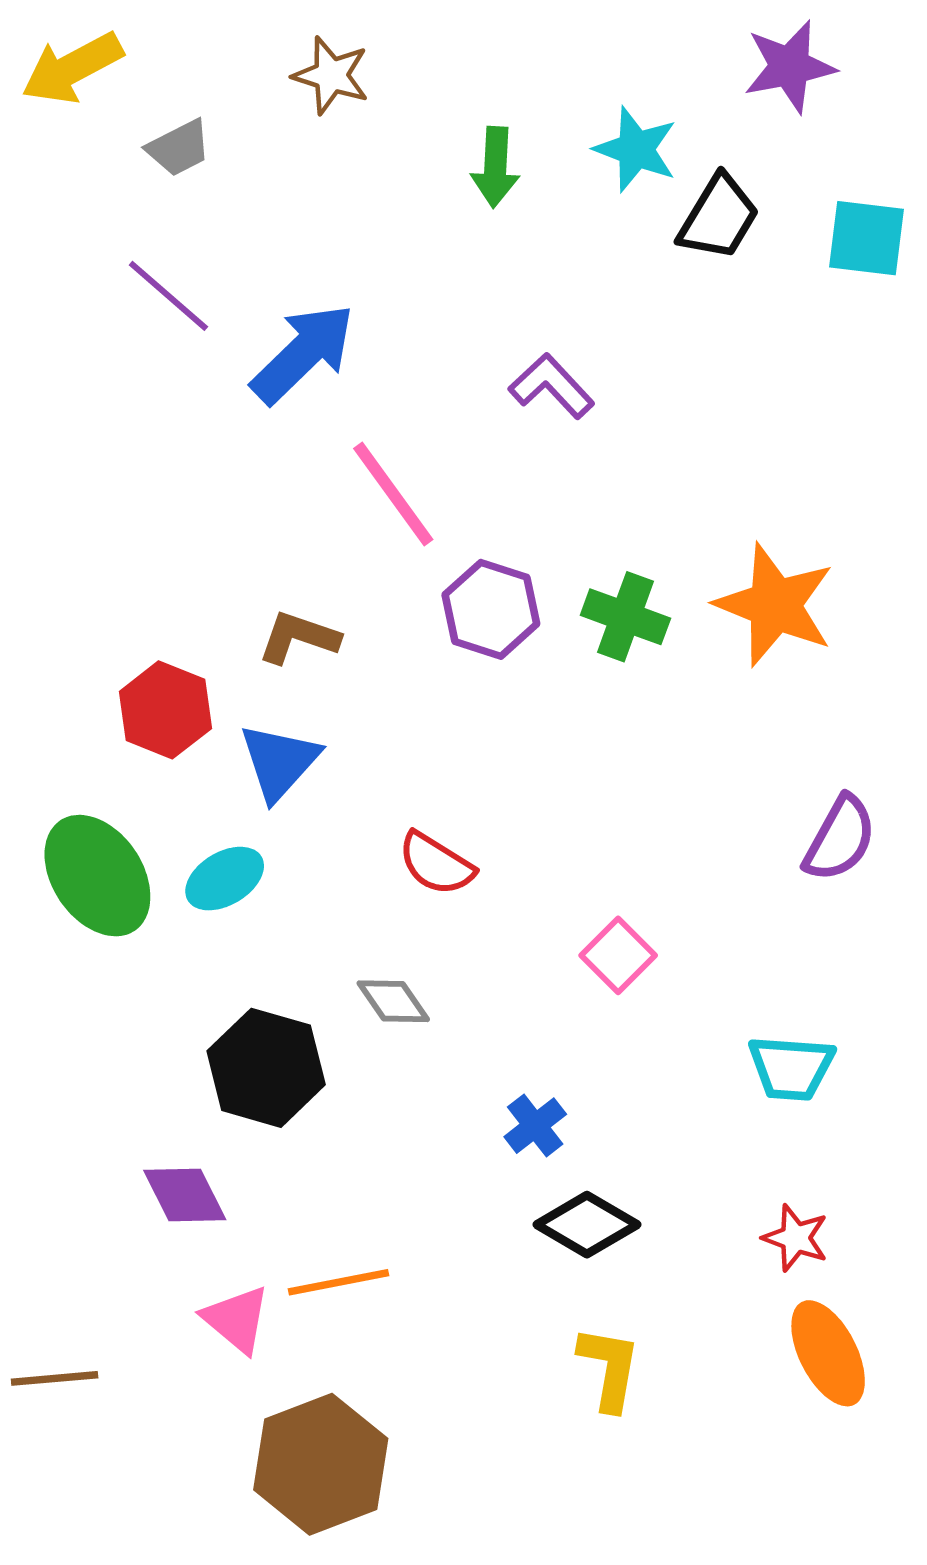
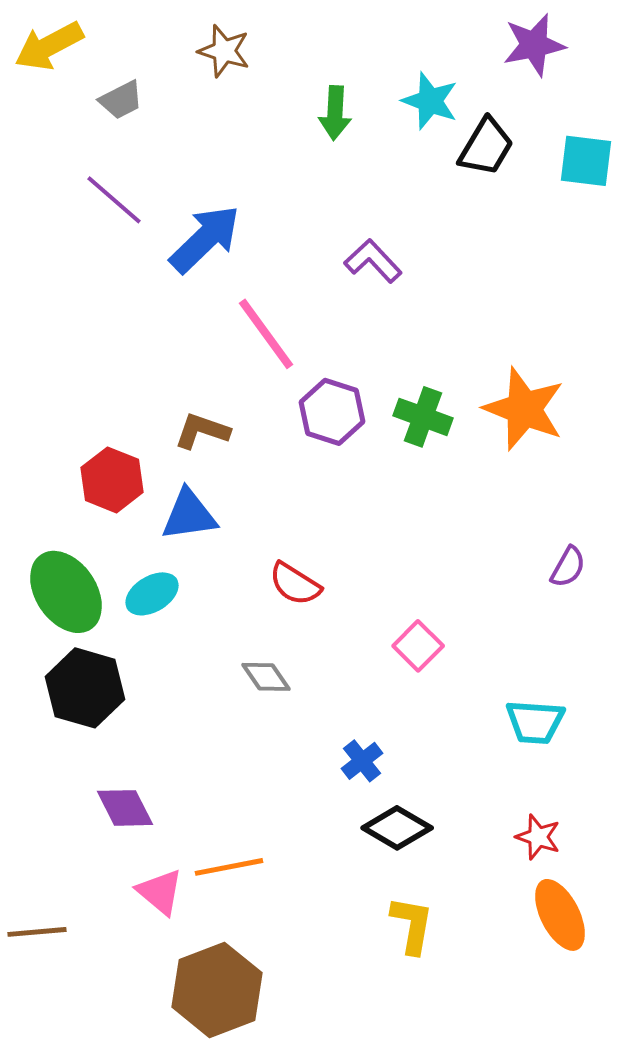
blue triangle: (279, 762) -> (189, 515), turned 40
purple semicircle: (840, 839) -> (568, 567), size x0.7
black hexagon: (266, 1068) -> (85, 688), moved

